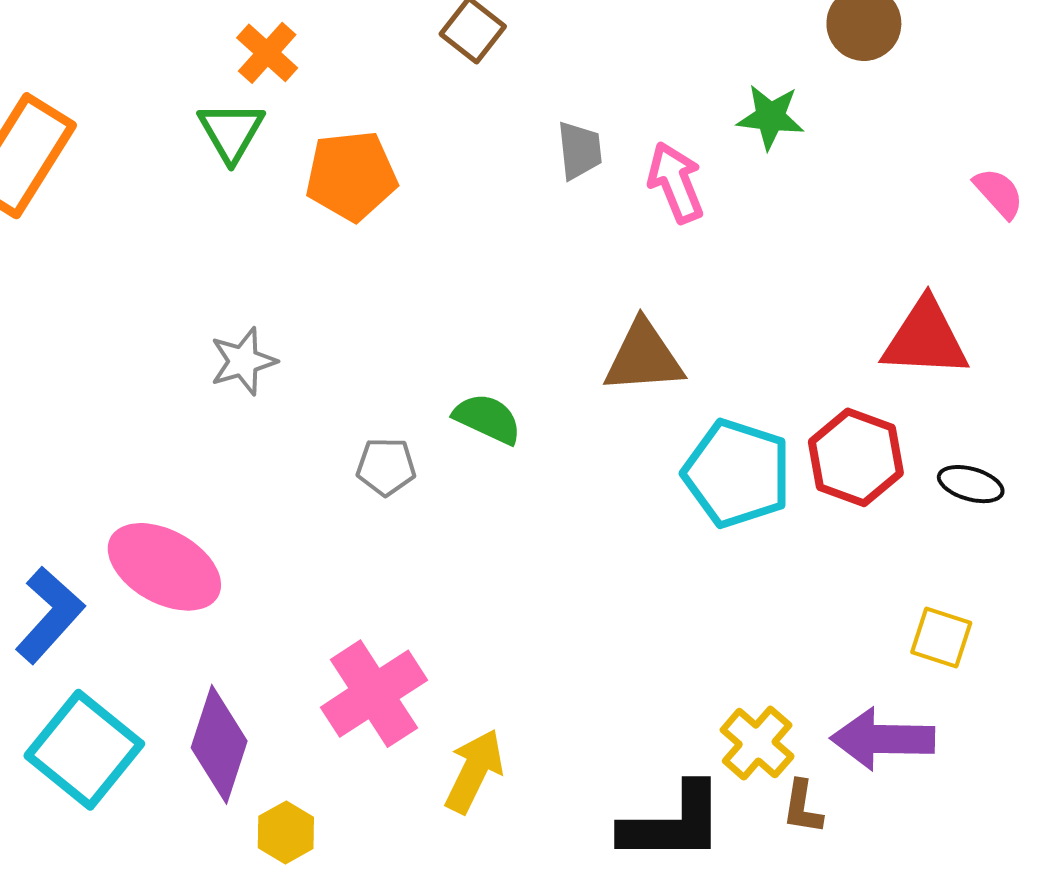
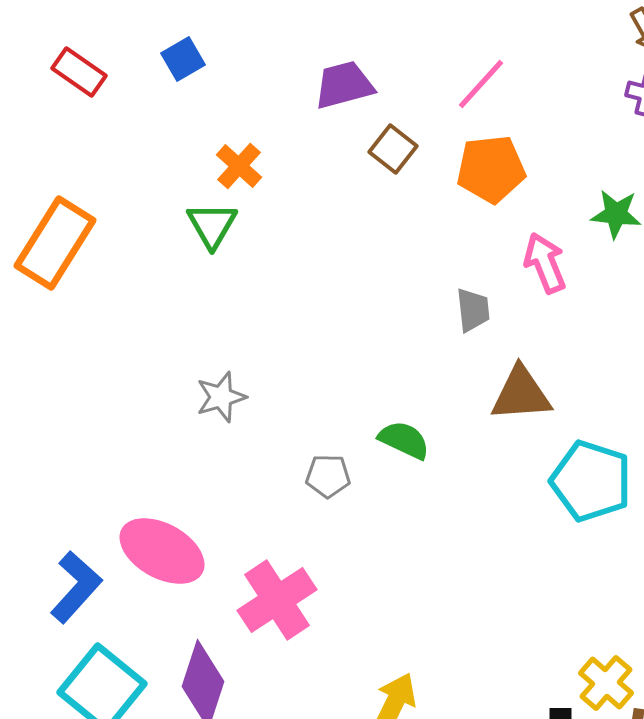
gray trapezoid: (580, 150) -> (473, 310), moved
orange pentagon: (351, 176) -> (491, 169), moved
pink cross: (374, 694) -> (277, 600), moved

